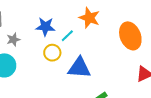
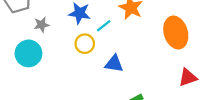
blue triangle: (79, 68) -> (114, 64), size x0.7

